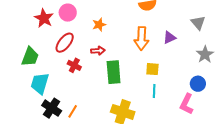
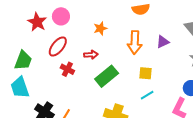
orange star: (99, 25) -> (100, 28), moved
green rectangle: (114, 72) -> (107, 76), turned 55
cyan trapezoid: (40, 83) -> (20, 88), moved, turned -35
cyan line: (154, 91) -> (147, 95), turned 56

